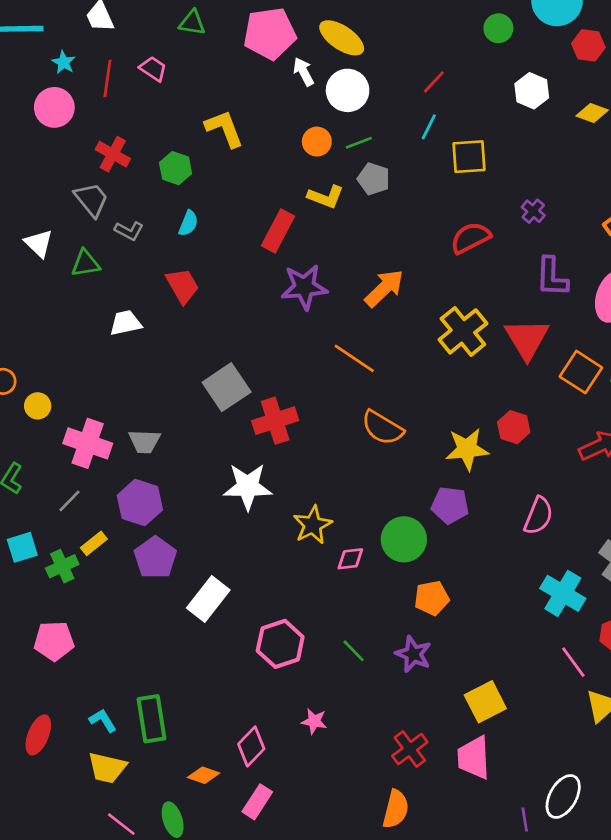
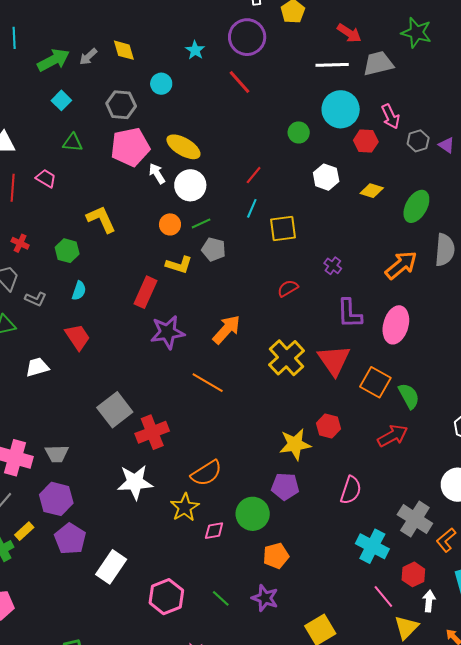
red cross: (113, 154) -> (20, 243), size x0.7
red semicircle: (471, 238) -> (288, 288), size x0.7
orange semicircle: (382, 428) -> (206, 473), moved, turned -60

